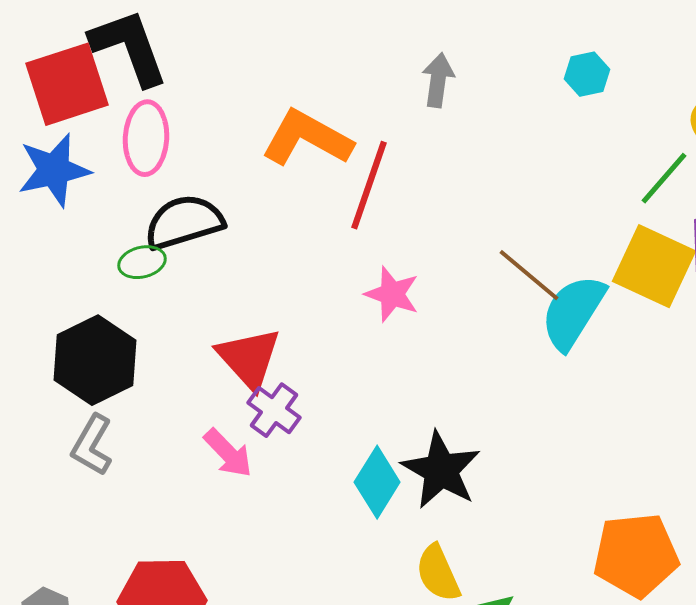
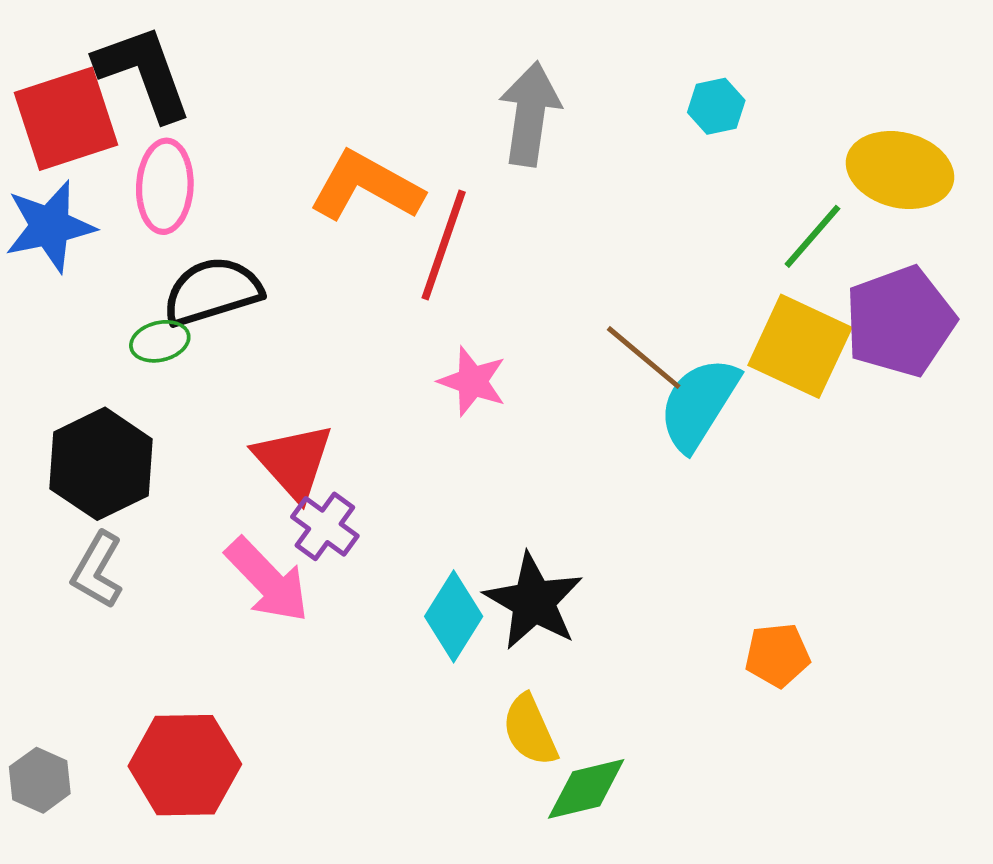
gray arrow: (438, 80) -> (530, 114), size x1.5
pink arrow: (228, 453) -> (267, 580), size x1.4
orange pentagon: (636, 555) -> (777, 655), moved, size x0.6

